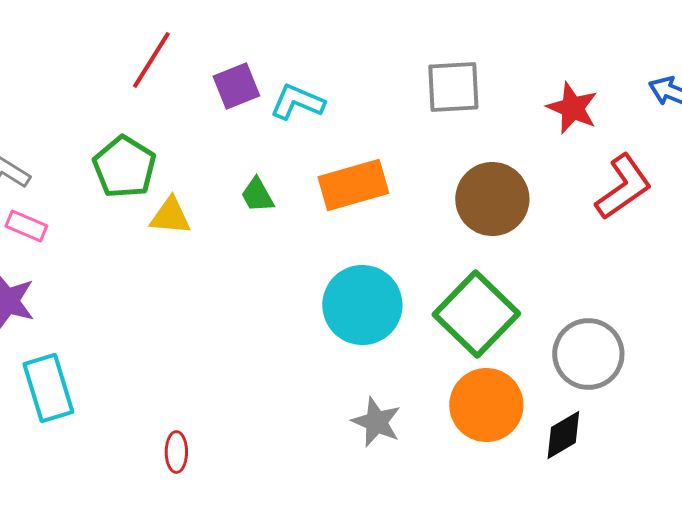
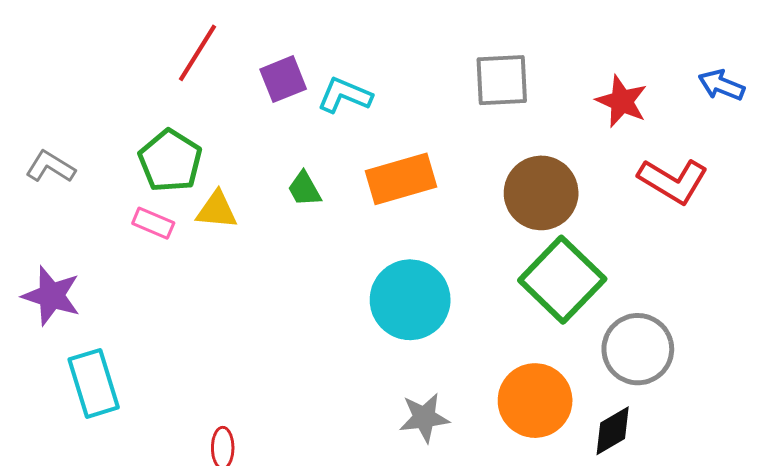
red L-shape: (623, 187) -> (673, 181), turned 66
pink rectangle: (26, 226) -> (153, 223), moved
green square: (476, 314) -> (562, 280), moved
gray star: (376, 422) -> (424, 418), turned -30

